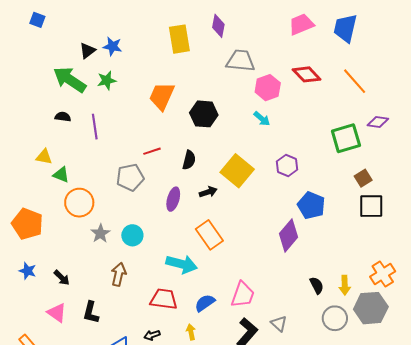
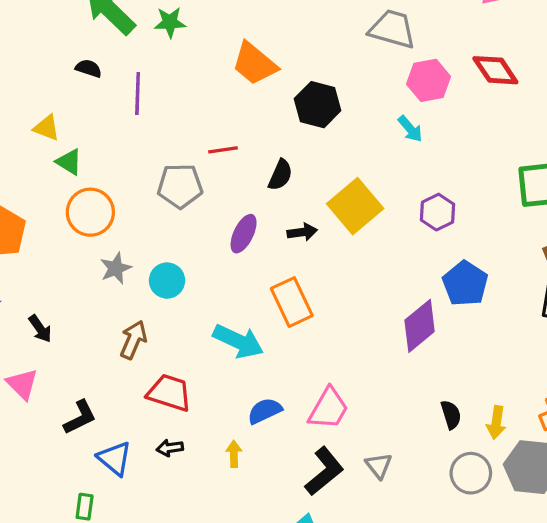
orange trapezoid: (162, 96) -> (255, 64), turned -84
red trapezoid: (164, 299) -> (169, 393), moved
black L-shape: (91, 313) -> (80, 417), moved, turned -140

